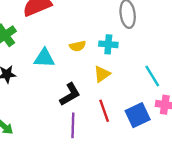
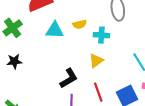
yellow semicircle: (78, 46) -> (80, 24), moved
cyan triangle: (44, 58) -> (55, 30), moved

